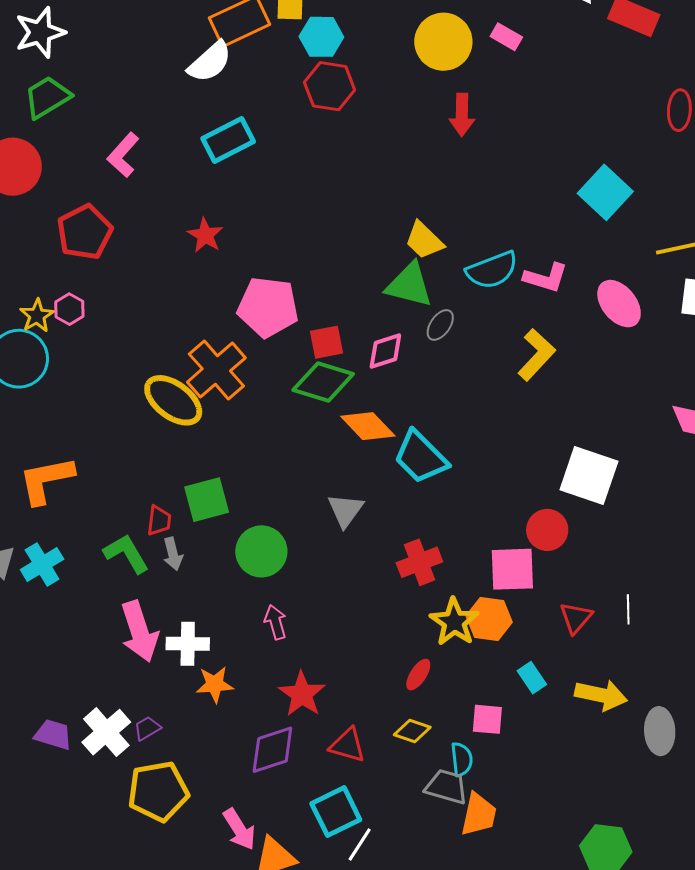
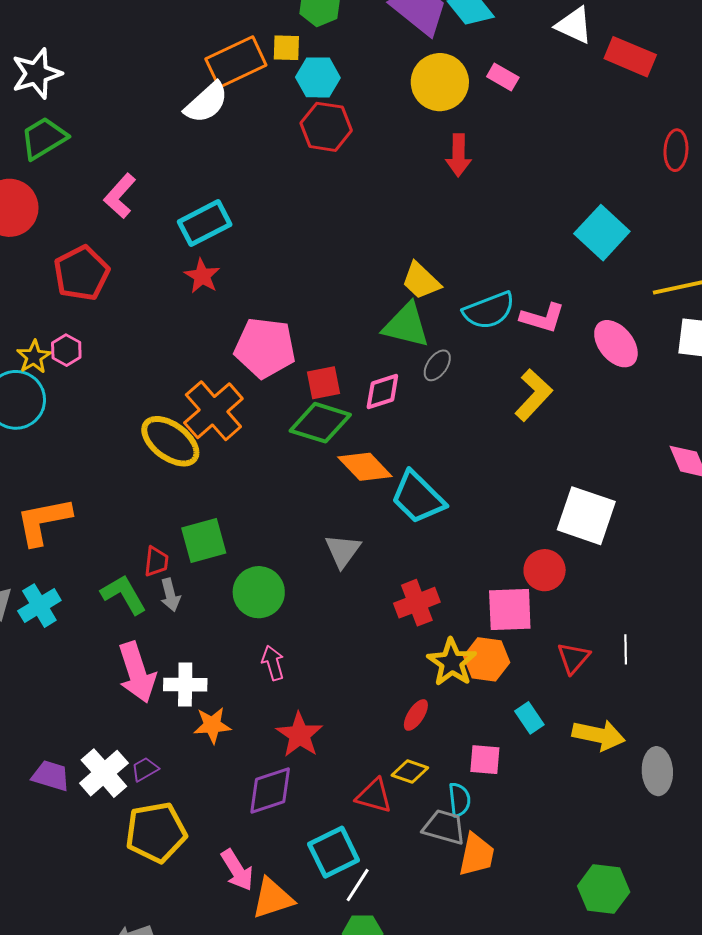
cyan rectangle: (228, 140) -> (205, 223), moved
red triangle: (348, 745) -> (374, 796), moved

